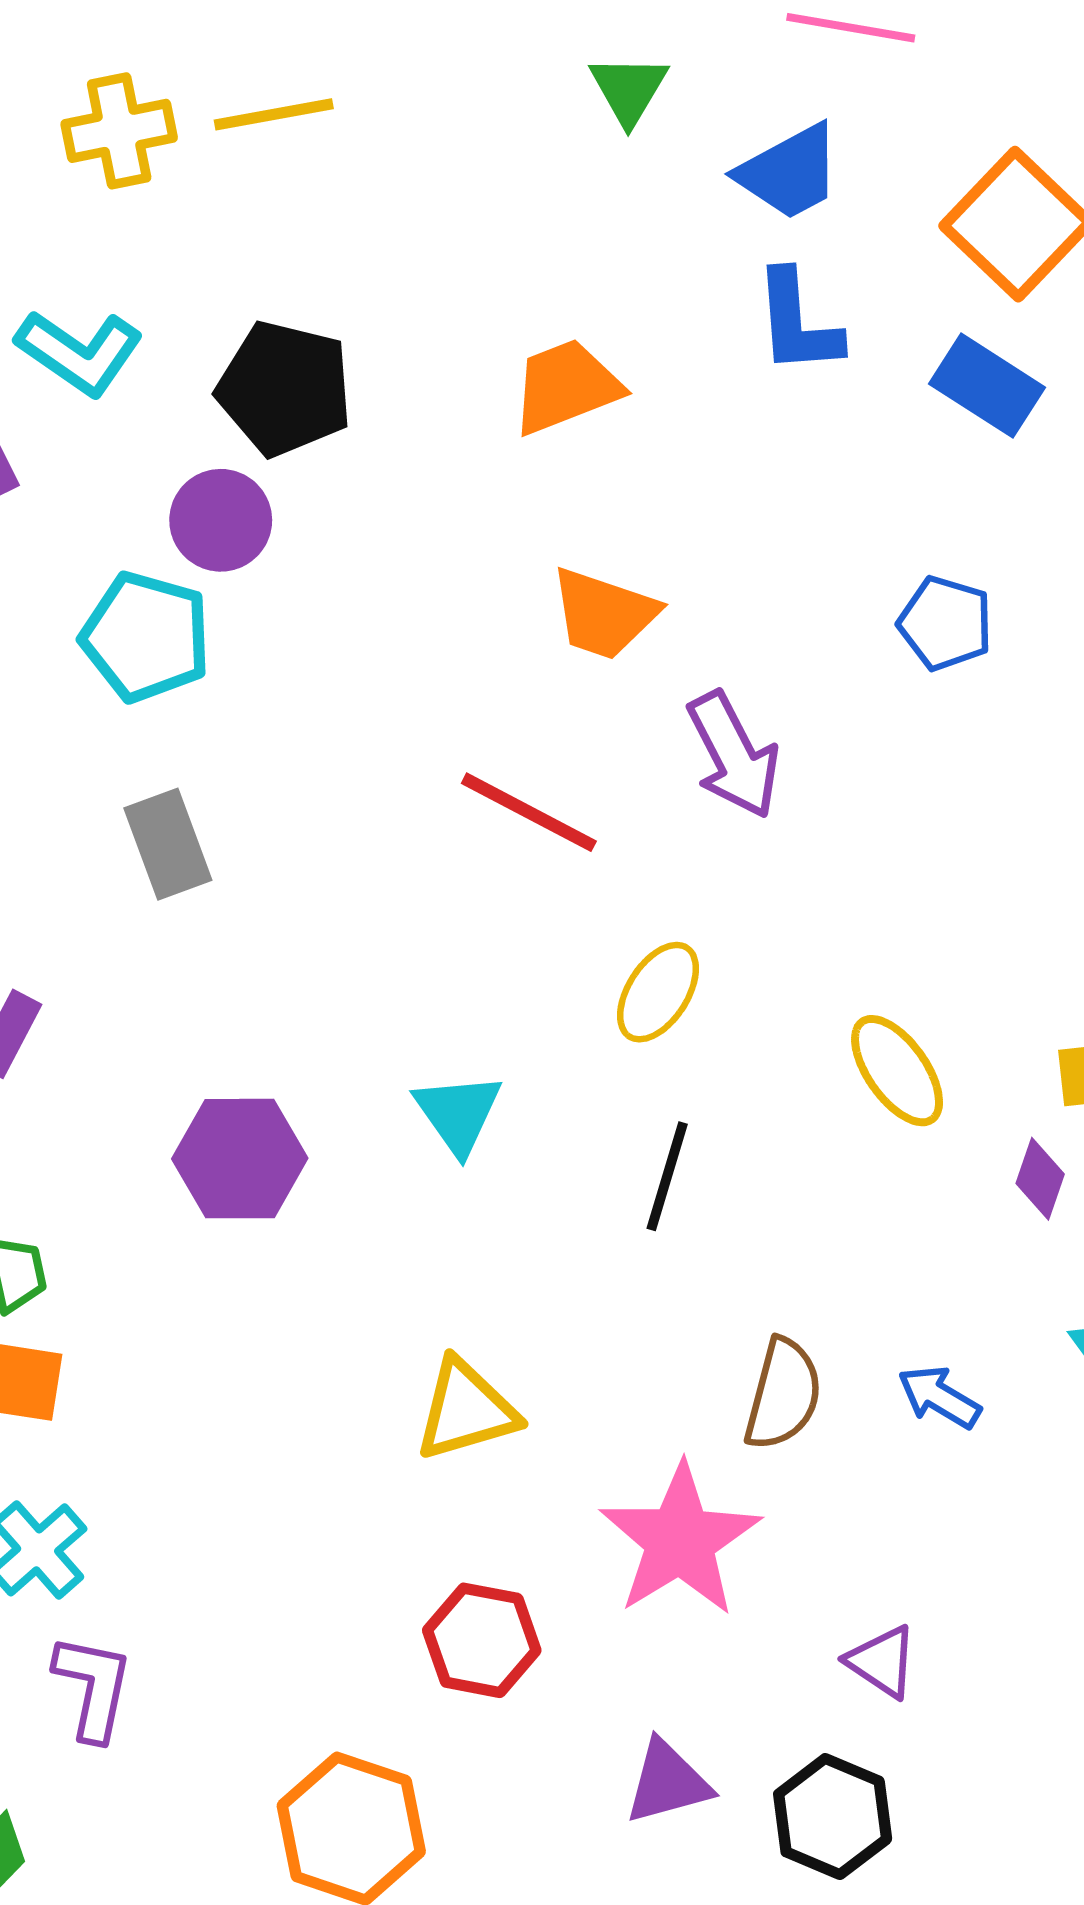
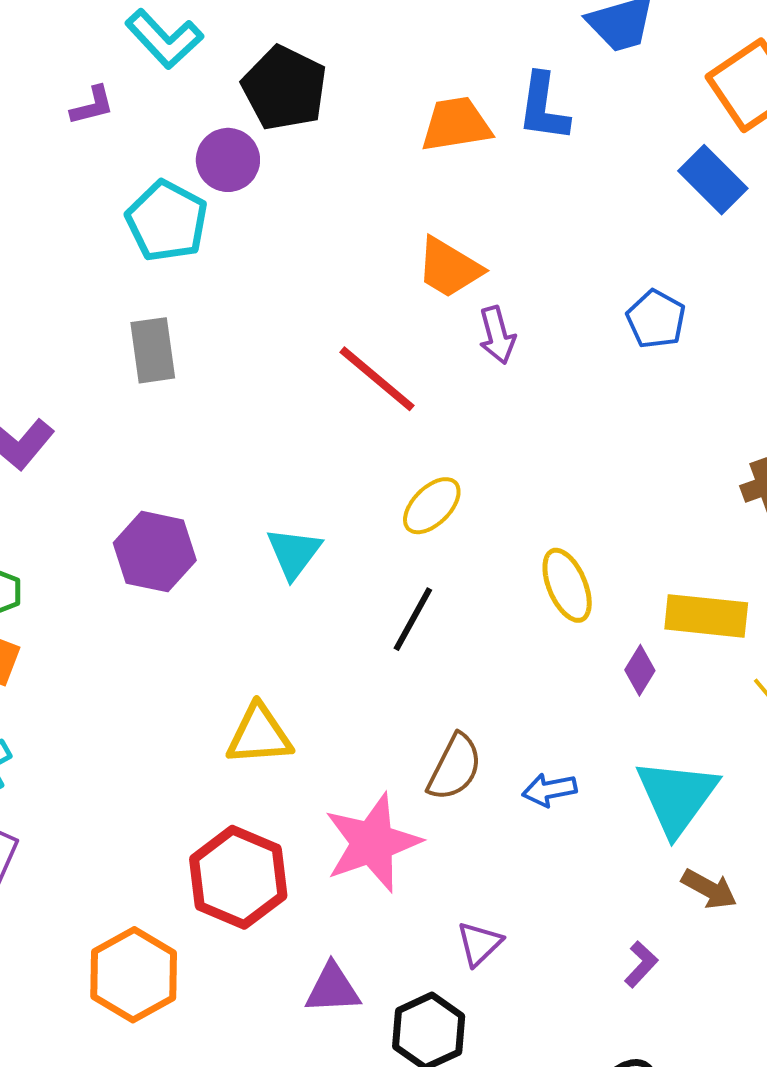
blue L-shape: (797, 323) -> (543, 107), moved
purple arrow: (733, 755) -> (497, 335), moved, size x0.7
blue arrow: (939, 1397) -> (549, 790), turned -54
red hexagon: (482, 1640) -> (238, 877), size x1.4
purple triangle: (882, 1662) -> (479, 944), turned 30

